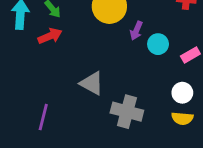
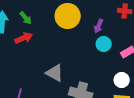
purple arrow: (136, 31) -> (99, 26), moved

